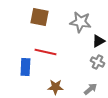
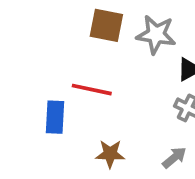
brown square: (39, 17) -> (106, 25), moved

